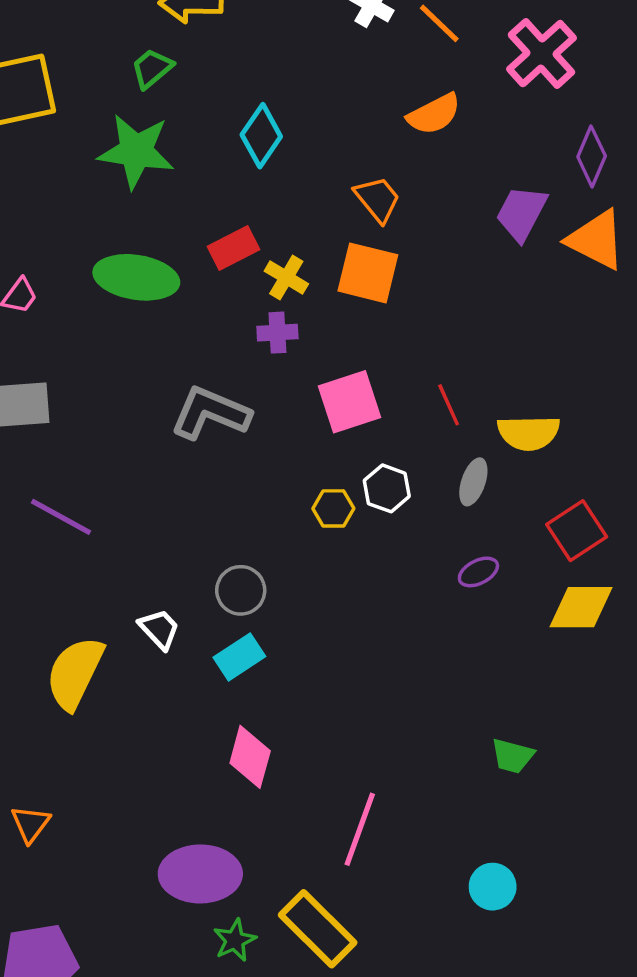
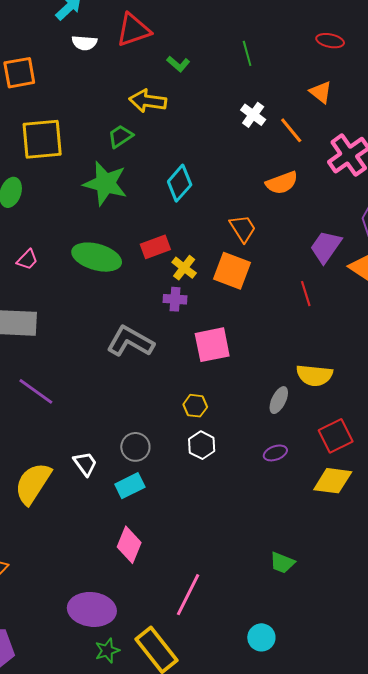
red line: (449, 405) -> (306, 294), moved
white hexagon: (387, 488) -> (202, 445), moved

